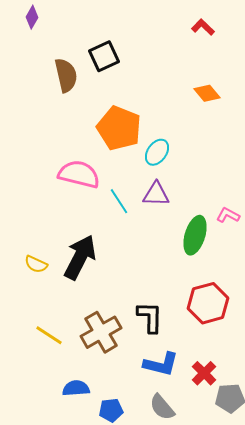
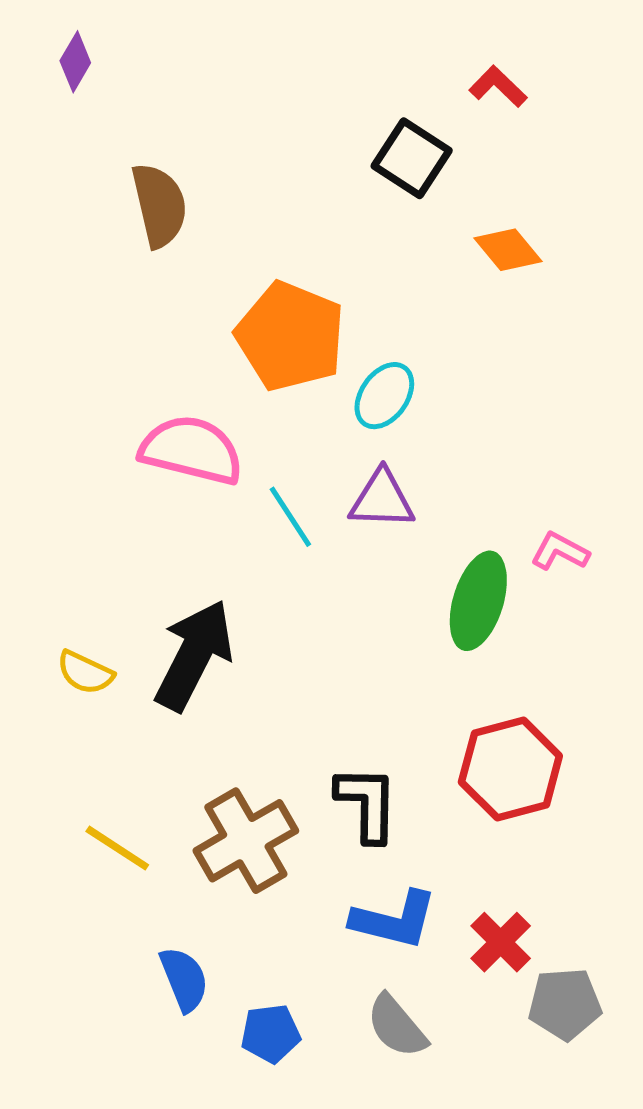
black square: (104, 56) -> (412, 158), moved, turned -32
blue semicircle: (76, 388) -> (184, 979), turned 72

